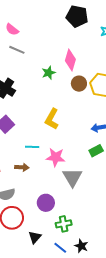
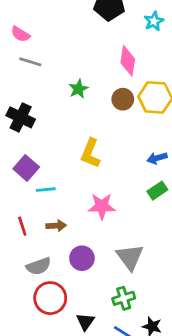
pink diamond: (70, 60) -> (128, 61), moved
cyan line: (32, 147) -> (46, 190), moved
gray triangle: (72, 177) -> (130, 257), moved
purple circle: (46, 203) -> (82, 258), moved

